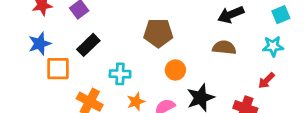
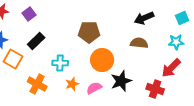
orange square: (58, 69) -> (13, 59), turned 30
orange circle: (175, 70) -> (102, 60), size x1.5
red arrow: (266, 81) -> (171, 68), size x1.5

